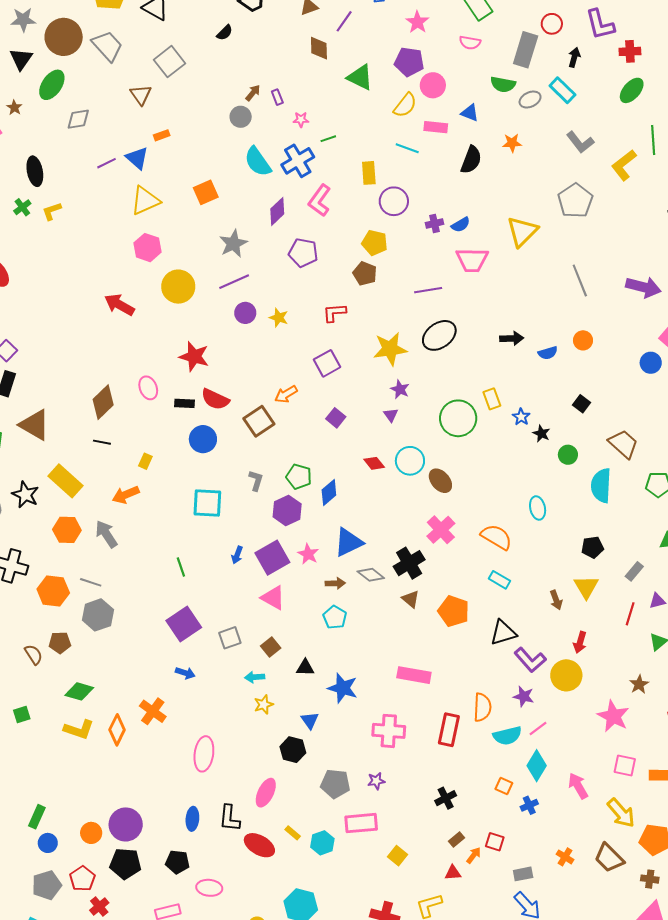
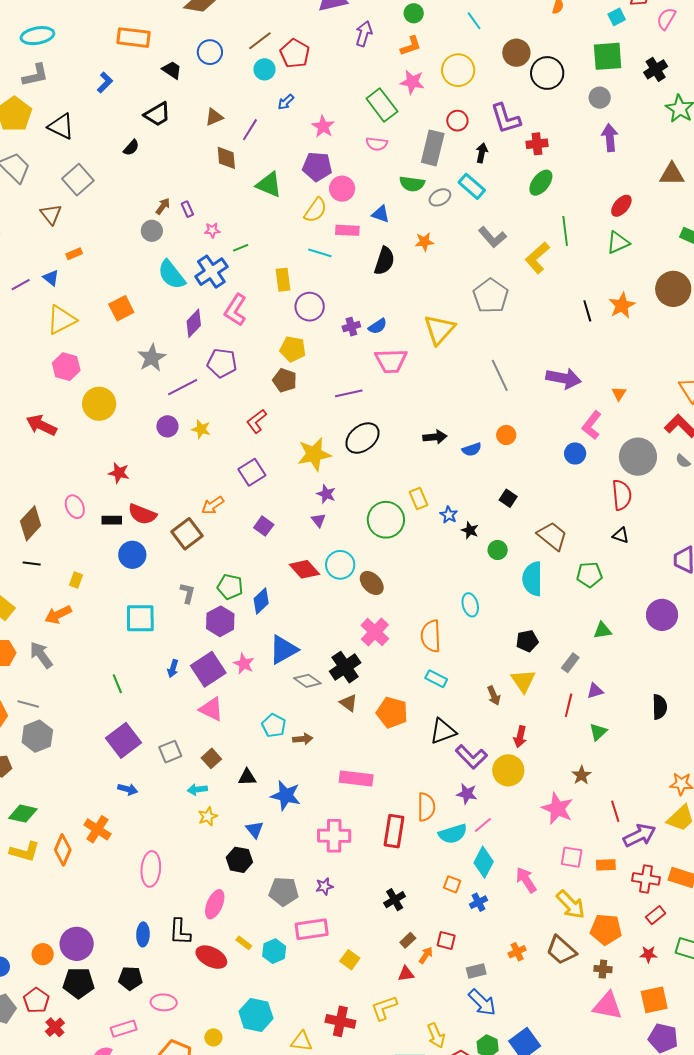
blue triangle: (137, 158) -> (51, 278), size x0.7
purple line: (234, 282) -> (183, 387), moved
red L-shape: (334, 313) -> (257, 421), turned -30
red star: (194, 357) -> (119, 473), size x0.7
red diamond: (374, 463) -> (304, 569), size x1.4
orange semicircle: (496, 537) -> (431, 636), turned -120
brown arrow: (335, 583) -> (303, 739), moved
orange cross: (565, 857) -> (517, 952), turned 36

